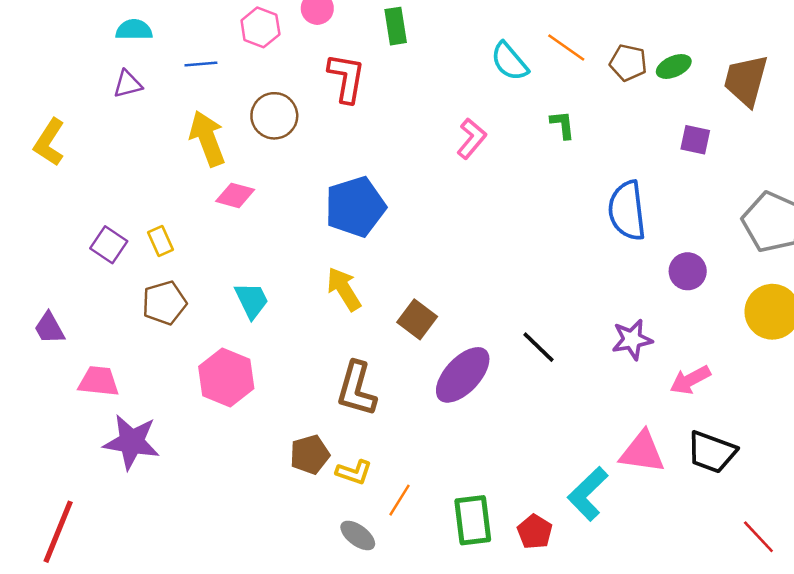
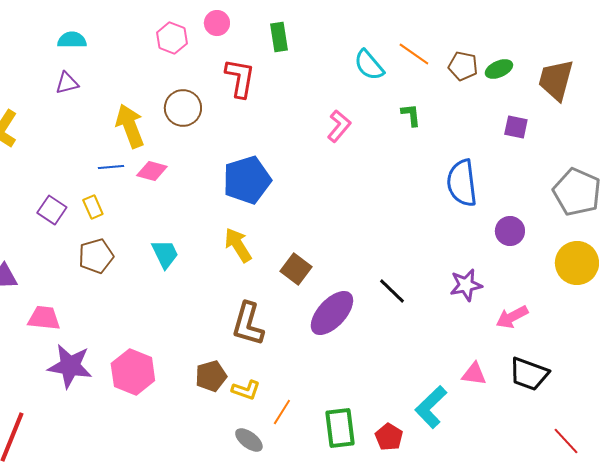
blue line: (201, 64) -> (111, 167), moved
pink hexagon: (226, 377) -> (133, 372), moved
pink triangle: (642, 452) -> (474, 374), size x0.7

